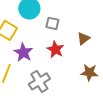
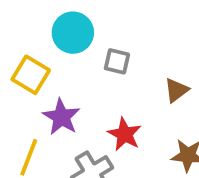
red star: (55, 49) -> (125, 134), moved

